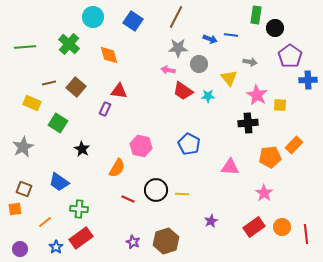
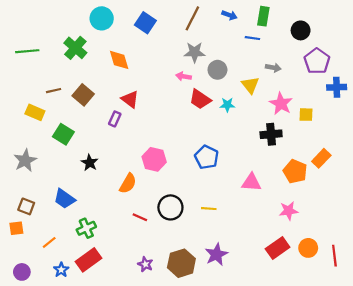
green rectangle: (256, 15) -> (263, 16), moved
blue arrow: (210, 39) -> (230, 15), moved
red triangle: (119, 91) -> (130, 99), turned 30
orange pentagon: (270, 157) -> (295, 171), turned 30
pink star: (264, 193) -> (289, 211), turned 30
yellow line: (182, 194) -> (209, 209), moved
green cross: (79, 209) -> (86, 228), turned -30
purple star: (211, 221) -> (216, 254), moved, size x1.5

